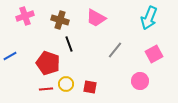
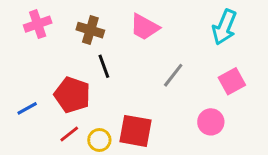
blue line: (10, 56) -> (27, 108), moved
yellow circle: (66, 84) -> (99, 140), moved
red square: (90, 87) -> (136, 131), size x1.6
red line: (46, 89) -> (69, 134), turned -32

